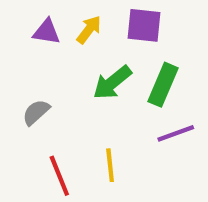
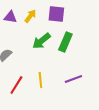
purple line: (176, 133) -> (73, 79), moved
red line: (59, 176) -> (16, 85), turned 54

